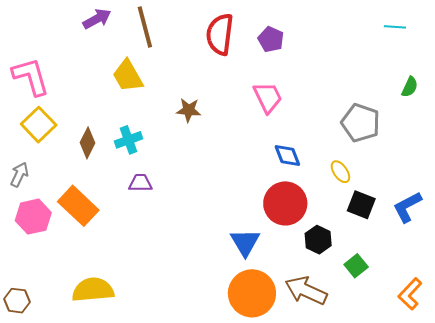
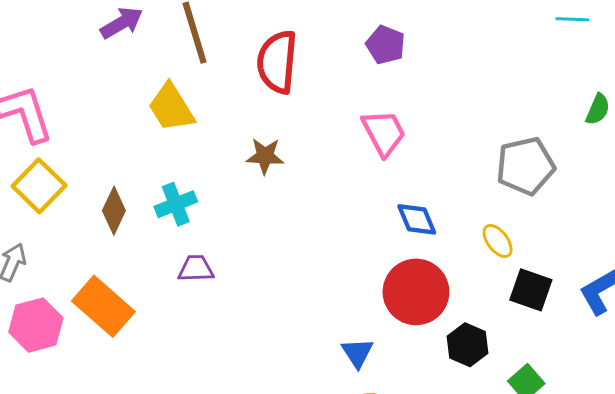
red semicircle: (220, 34) -> (277, 62), moved
gray pentagon: (361, 123) -> (525, 166), turned -30
blue triangle: (245, 242) -> (357, 353), size x0.7

